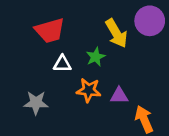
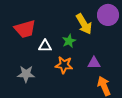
red trapezoid: (50, 31) -> (25, 29), moved
purple triangle: (119, 96) -> (94, 63), moved

